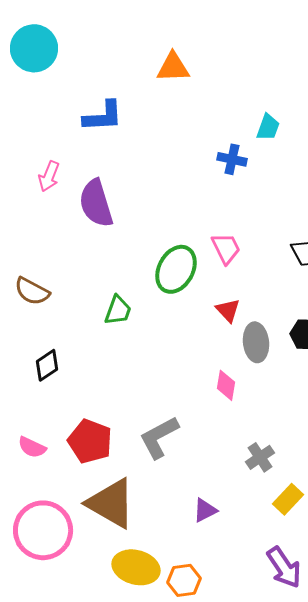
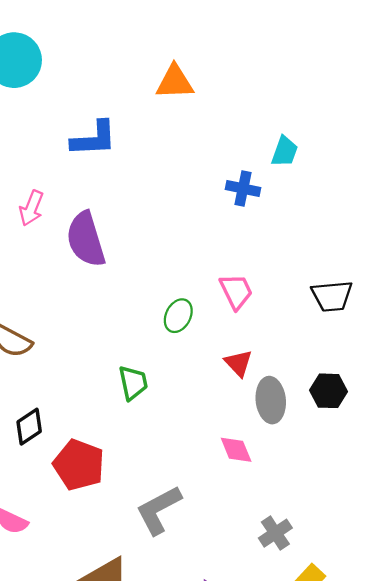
green ellipse: (176, 269) -> (178, 316), size x0.6
green trapezoid: (118, 310) -> (133, 383), moved, turned -32
pink diamond: (226, 385) -> (236, 450), turned -32
red pentagon: (90, 441) -> (79, 465), moved

